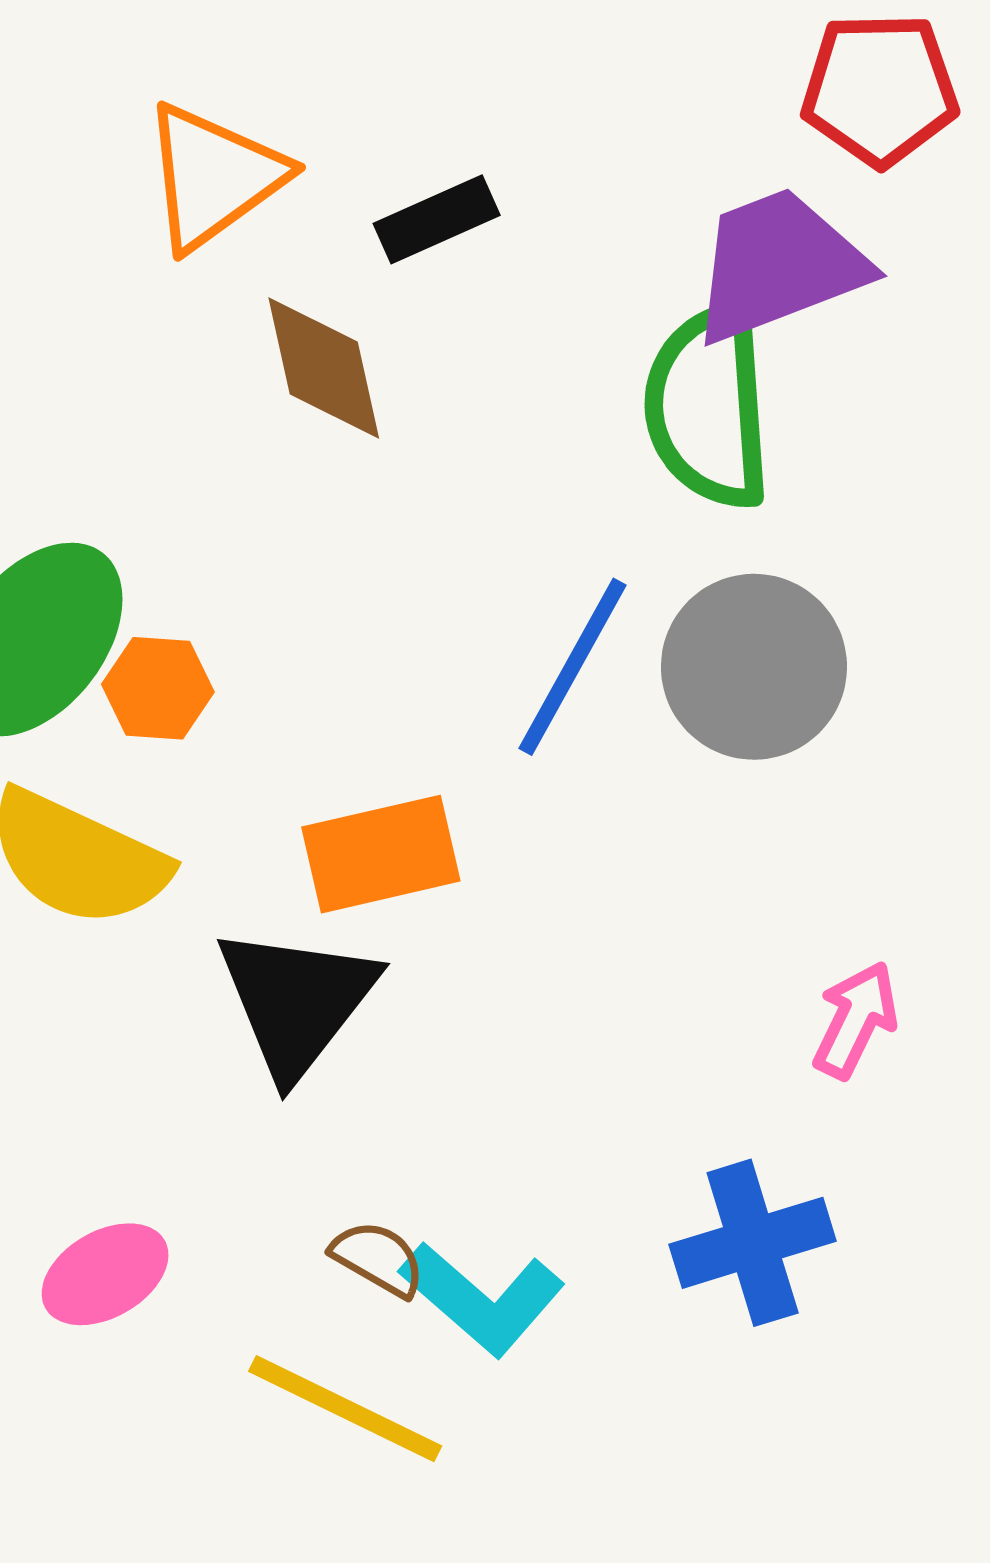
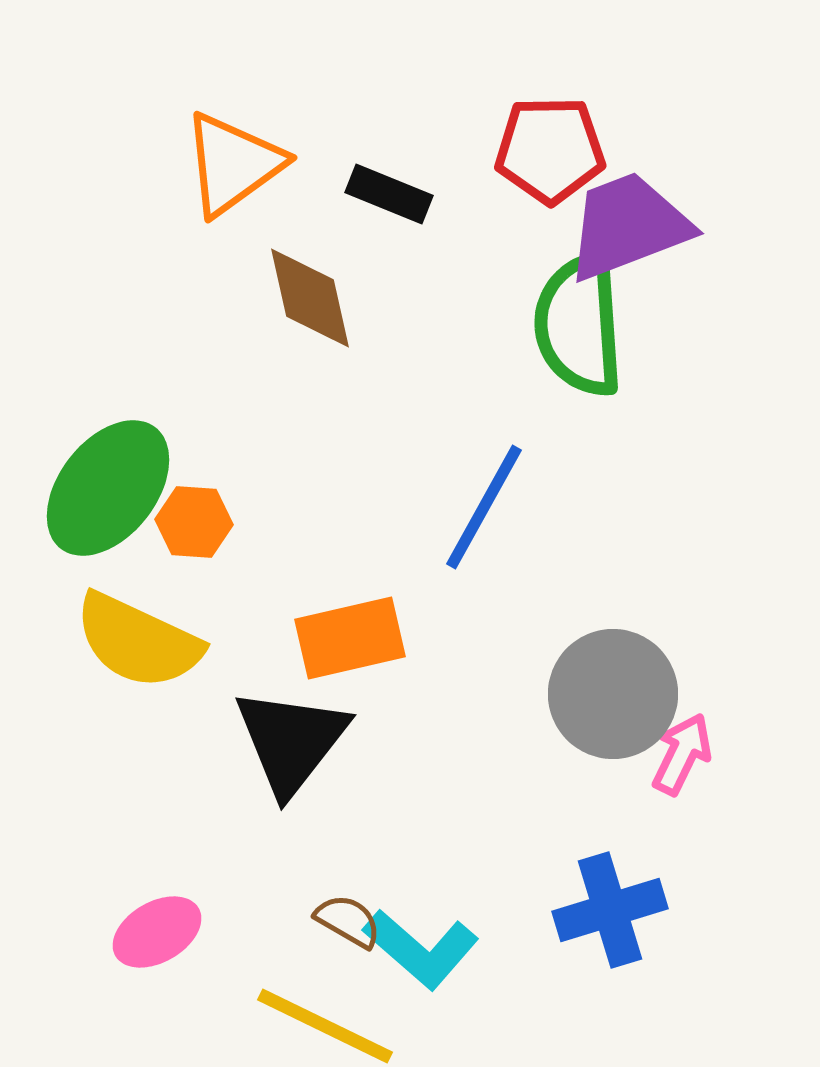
red pentagon: (880, 89) -> (550, 150), moved
black rectangle: (437, 219) -> (389, 194), turned 46
gray circle: (754, 667) -> (613, 694), moved

